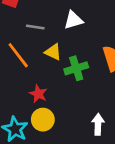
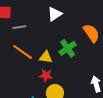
gray line: (35, 27) -> (19, 27), moved
yellow triangle: (53, 52) -> (46, 57), moved

